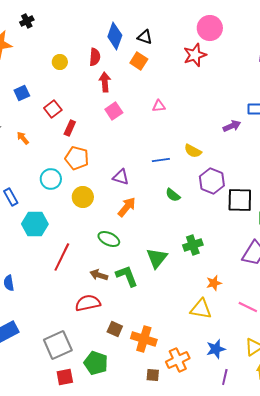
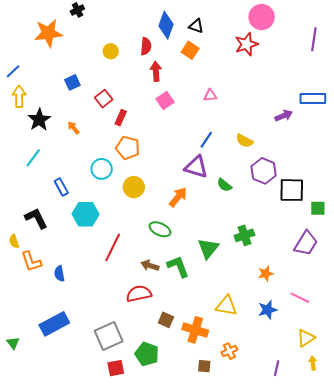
blue line: (161, 160) -> (206, 140), moved, turned -48
purple triangle: (121, 177) -> (196, 167), moved, size x1.4
yellow triangle: (201, 309) -> (226, 306), moved
blue star: (216, 349) -> (268, 310), moved
orange cross: (178, 360) -> (229, 351), size x0.7

